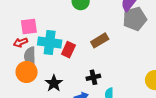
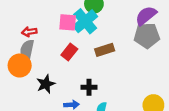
pink square: (29, 27) -> (68, 22), moved
red arrow: (20, 42) -> (29, 32), moved
cyan cross: (50, 42) -> (85, 21), moved, turned 30

